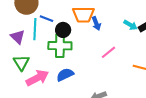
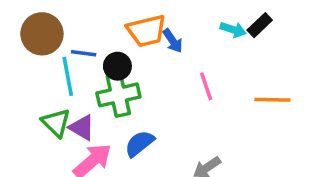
purple triangle: (18, 37) -> (82, 127), moved
pink line: (108, 52) -> (206, 86), turned -56
green triangle: (21, 63) -> (56, 123), moved

